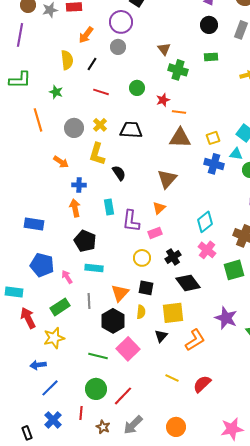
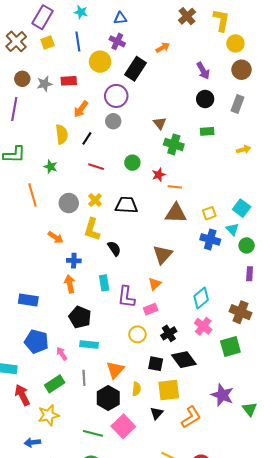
cyan triangle: (236, 154) -> (232, 229), turned 40
black square: (146, 288) -> (156, 364), moved

